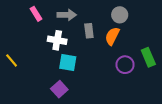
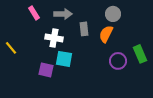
yellow line: (12, 60) -> (11, 48), moved
purple square: (59, 89) -> (46, 70), moved, turned -35

